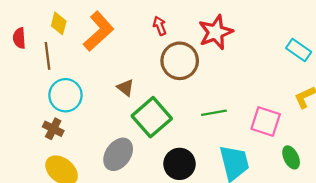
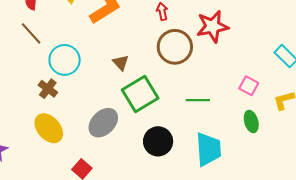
brown line: (48, 56) -> (31, 33), moved, turned -45
pink square: (266, 121) -> (249, 86), moved, size x0.7
green ellipse: (291, 157) -> (251, 122), moved

